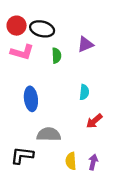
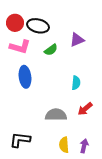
green semicircle: (56, 56) -> (51, 50), turned 56
blue ellipse: (31, 99) -> (25, 77), moved
gray semicircle: (49, 134) -> (56, 115), moved

